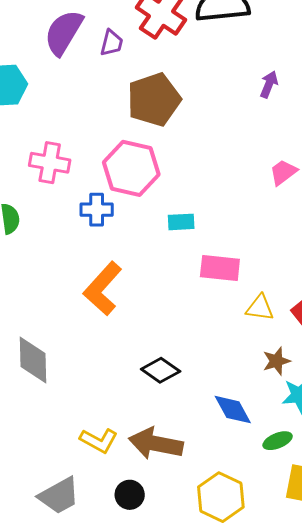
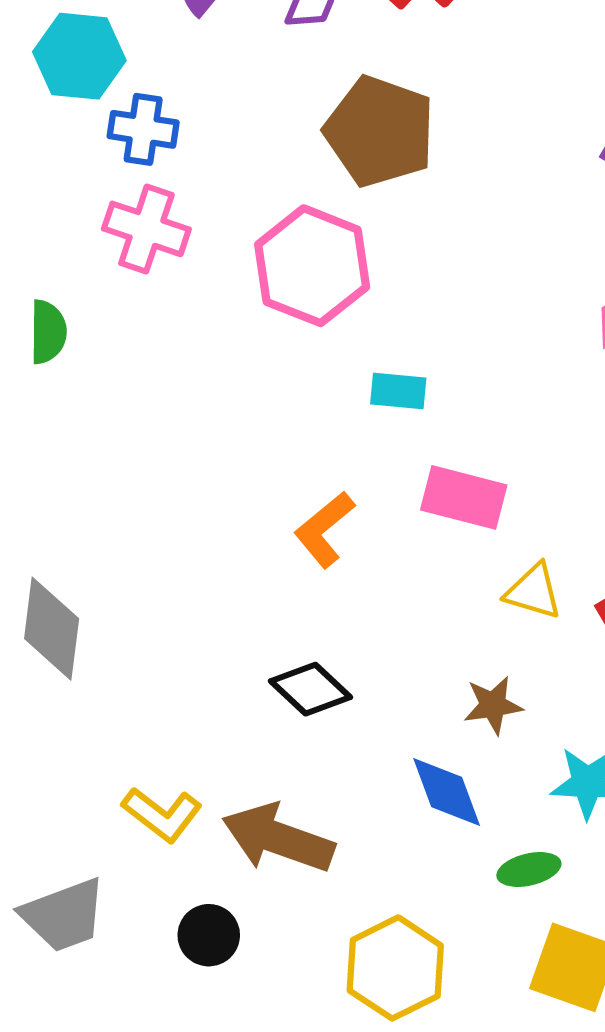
brown pentagon: (154, 100) -> (380, 131), turned 30
blue cross: (97, 210) -> (143, 129), moved
orange L-shape: (103, 289) -> (324, 529), moved, size x0.7
brown star: (276, 361) -> (493, 705), moved

